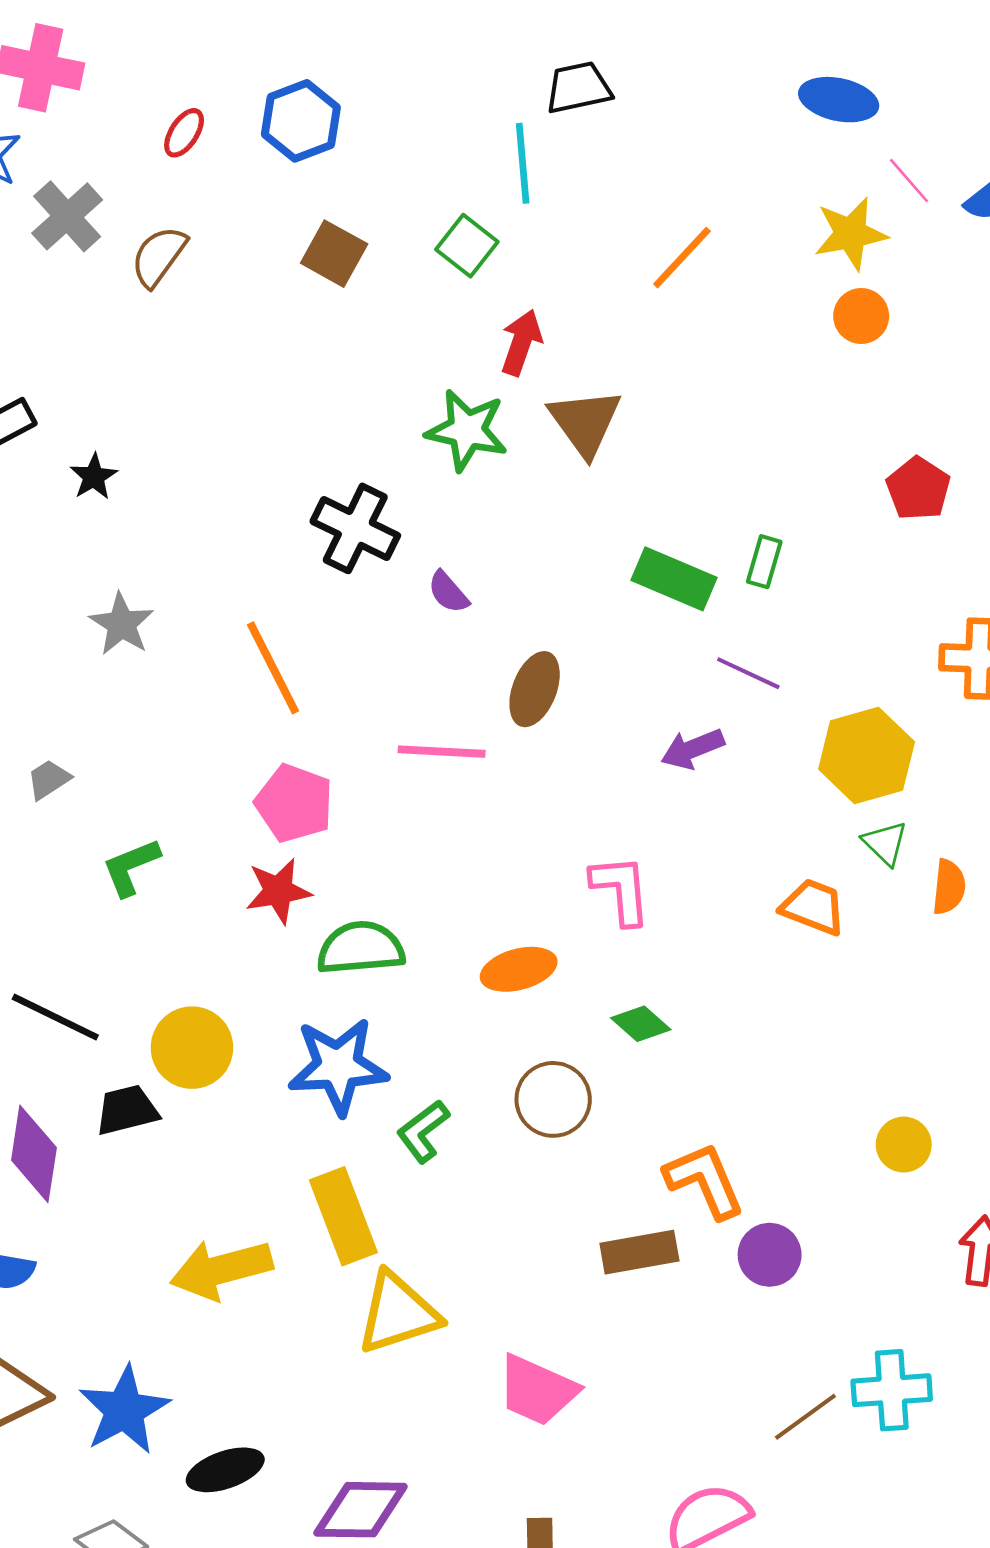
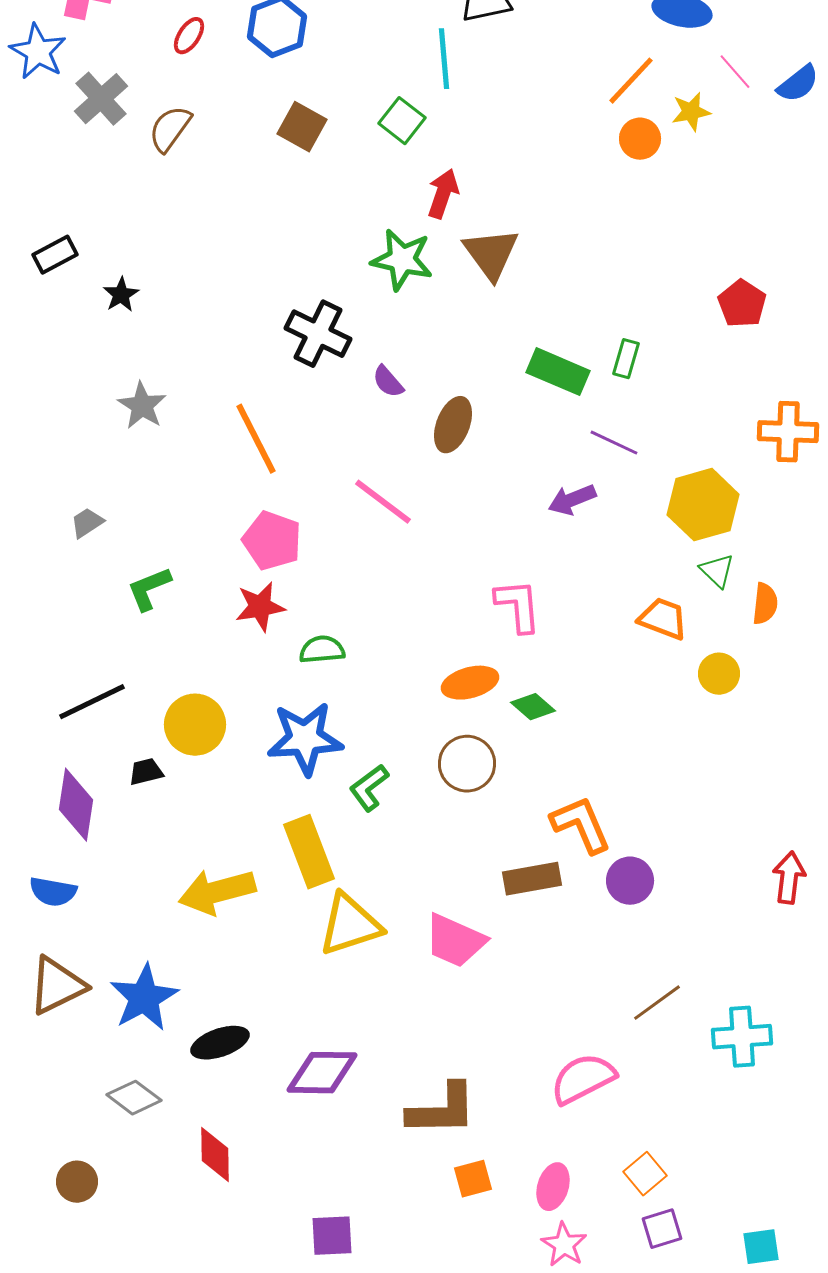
yellow star: (851, 234) -> (691, 112), size x0.7
orange line: (682, 258) -> (631, 81), moved
orange circle: (861, 316) -> (640, 139), moved
brown ellipse: (535, 689) -> (453, 425), moved
pink line: (442, 752) -> (383, 502), turned 34
green semicircle: (361, 948) -> (322, 650), size x0.7
orange ellipse: (519, 969) -> (470, 683), moved
black line: (55, 1017) -> (92, 702), turned -52
black trapezoid: (127, 1110) -> (146, 772), size x0.7
yellow circle: (904, 1145) -> (719, 674), moved
pink trapezoid: (537, 1390) -> (455, 941), moved
cyan cross: (892, 1390) -> (742, 1037), moved

